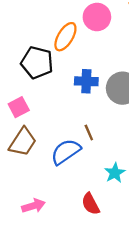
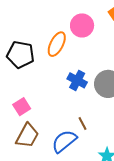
black pentagon: (37, 63) -> (21, 55), moved
blue cross: (86, 81) -> (77, 80), turned 30

